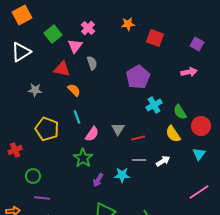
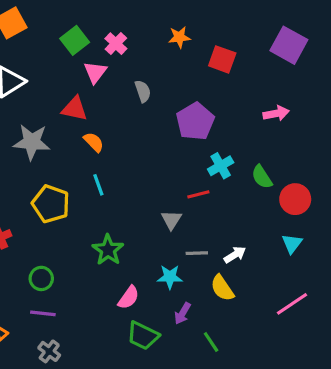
green square: (53, 34) -> (75, 40), moved
purple square: (197, 44) -> (289, 45), moved, size x1.6
gray semicircle: (92, 63) -> (143, 91), moved
gray star: (35, 90) -> (32, 142), size x1.6
gray triangle: (118, 129) -> (171, 220), moved
pink semicircle: (92, 134) -> (129, 298), moved
yellow semicircle: (173, 134) -> (222, 288), moved
red line: (138, 138) -> (198, 194), moved
green circle: (33, 176) -> (41, 278), moved
purple arrow: (98, 180) -> (183, 313), moved

